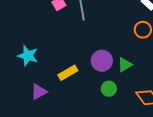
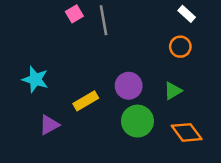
green triangle: (125, 65) -> (173, 91), moved
green circle: (109, 89) -> (137, 121), size x1.6

